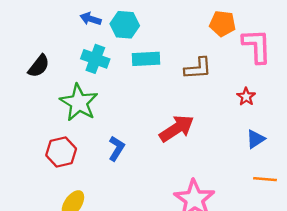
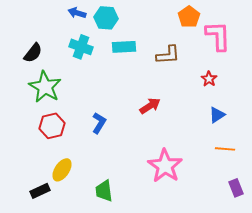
orange pentagon: (223, 24) -> (189, 17), turned 30
green star: (79, 103) -> (45, 87), moved
red arrow: (177, 128) -> (150, 106), size x0.7

